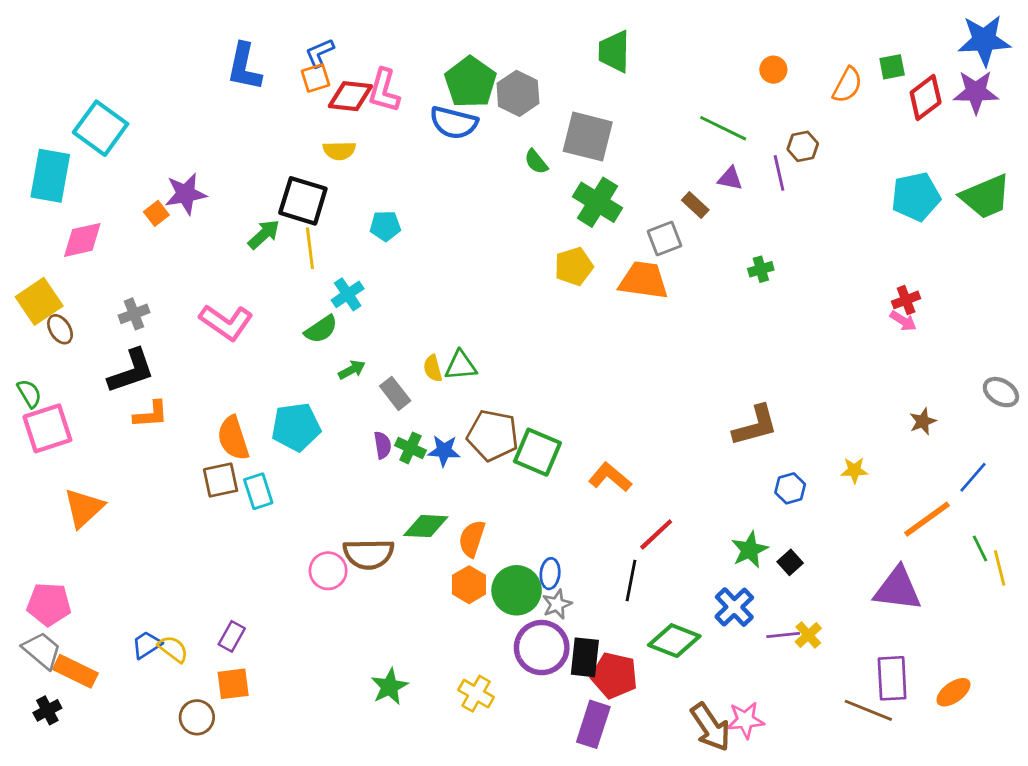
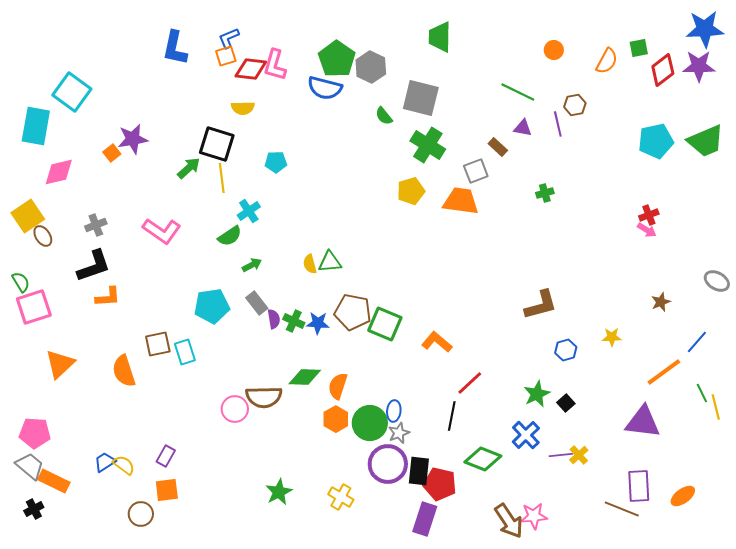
gray rectangle: (395, 393) -> (257, 303), moved
orange semicircle: (233, 438) -> (124, 371), moved

